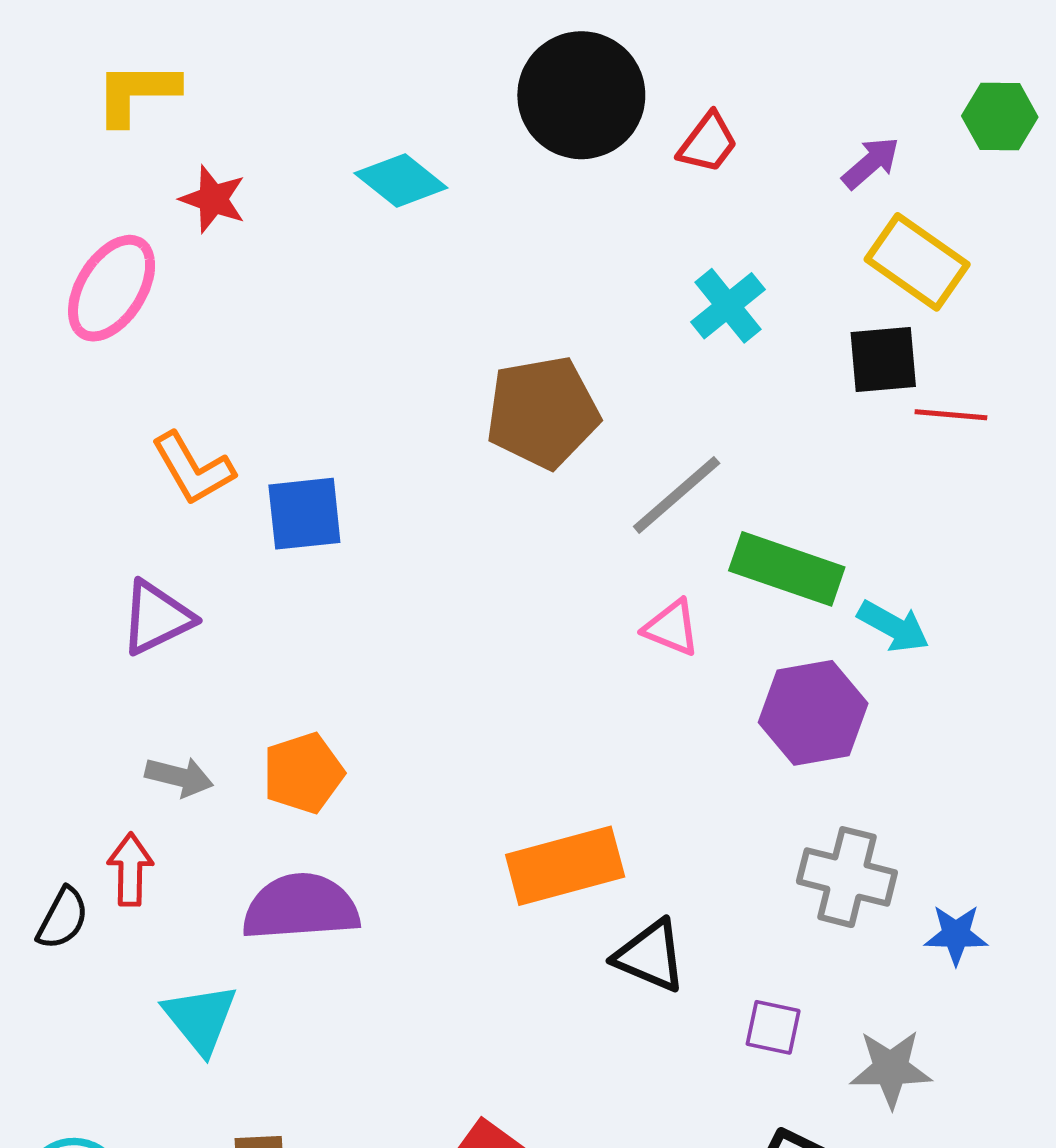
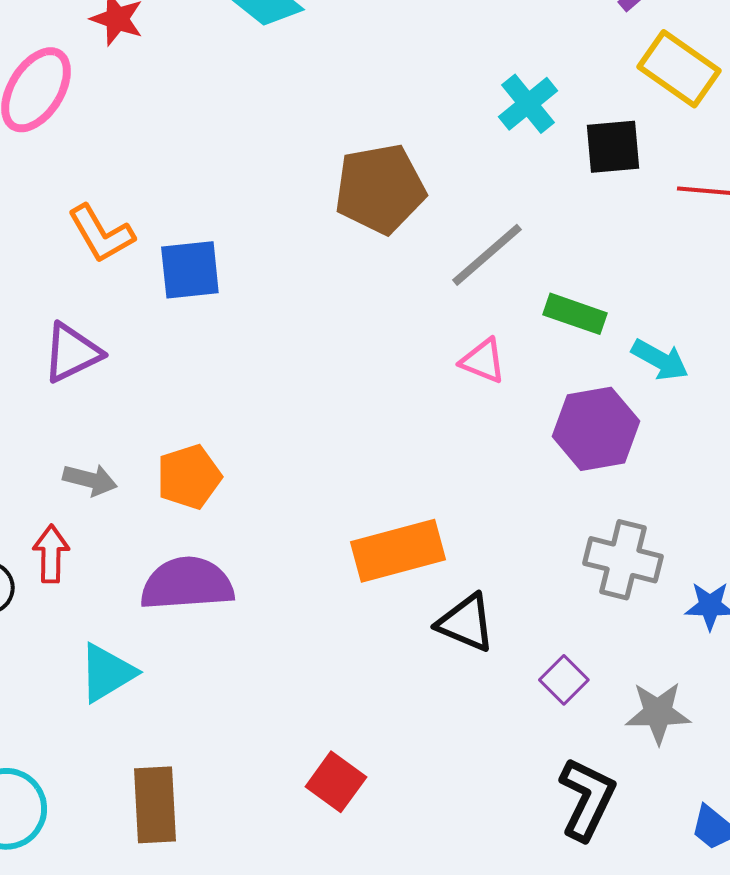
black square: (883, 360) -> (613, 147), moved
green rectangle: (787, 569) -> (575, 314), size x0.7
cyan triangle: (200, 1019) -> (107, 673), turned 38
purple square: (773, 1027) -> (564, 680), turned 33

